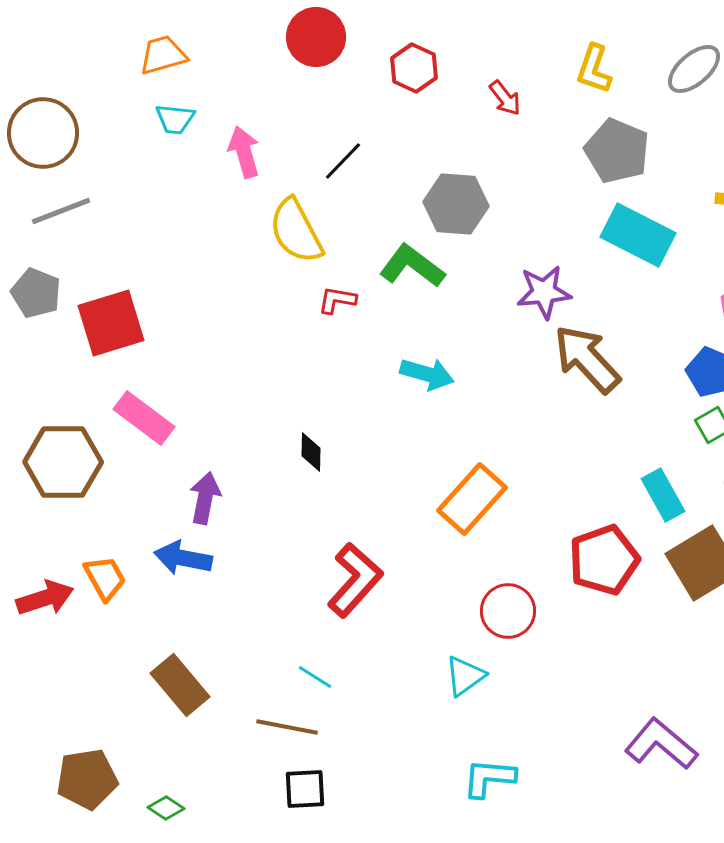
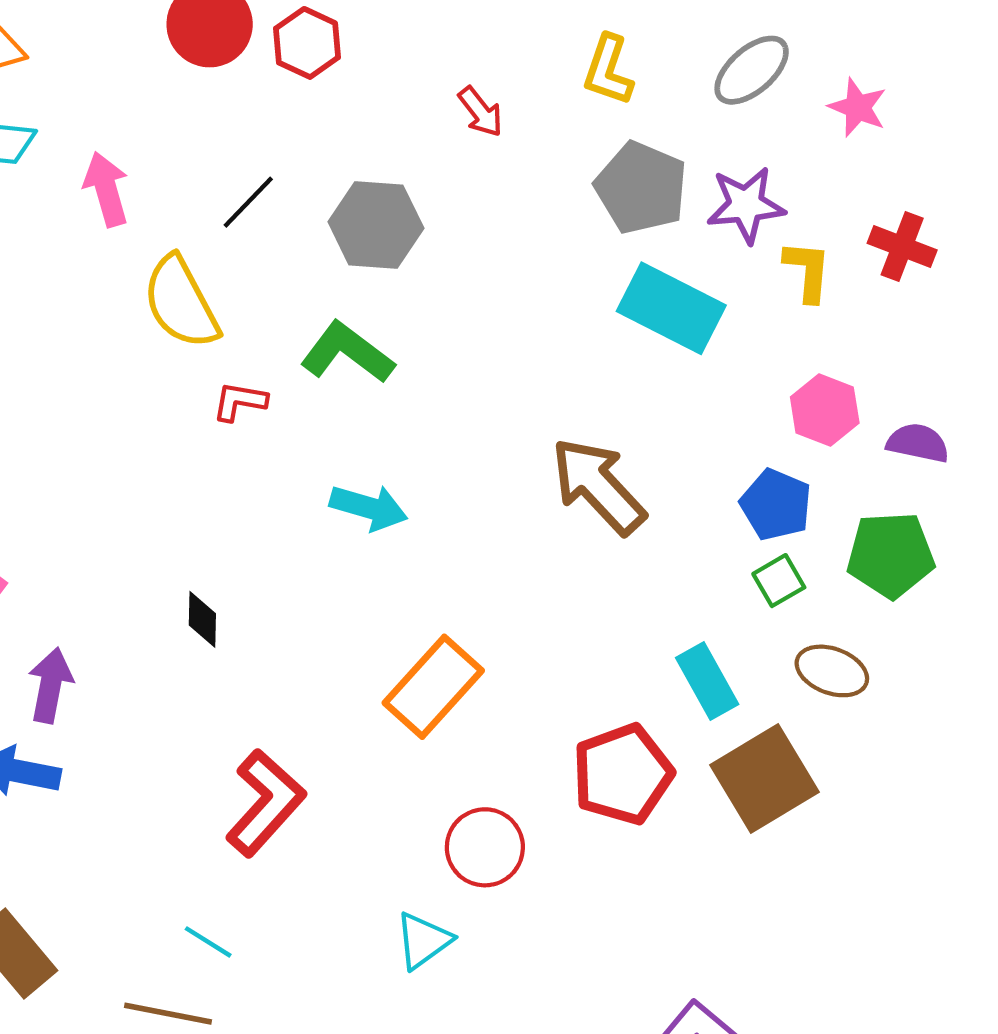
red hexagon: (414, 68) -> (307, 43), moved
gray hexagon: (456, 204) -> (376, 225), moved
purple star: (544, 292) -> (746, 205), moved

